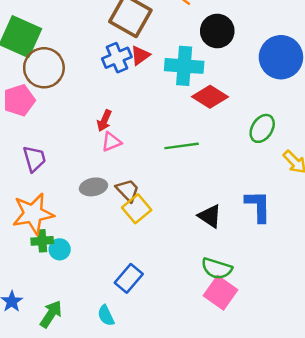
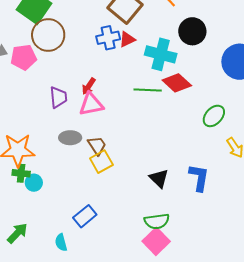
pink triangle: (111, 142) -> (91, 104), size x1.5
green line: (182, 146) -> (148, 90), moved
purple trapezoid: (34, 159) -> (58, 97), moved
green semicircle: (217, 269) -> (157, 221), turned -35

